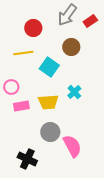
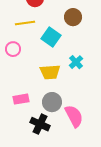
pink circle: (11, 87) -> (13, 49), moved
pink rectangle: (21, 106) -> (21, 99), moved
black cross: (27, 159) -> (40, 124), moved

